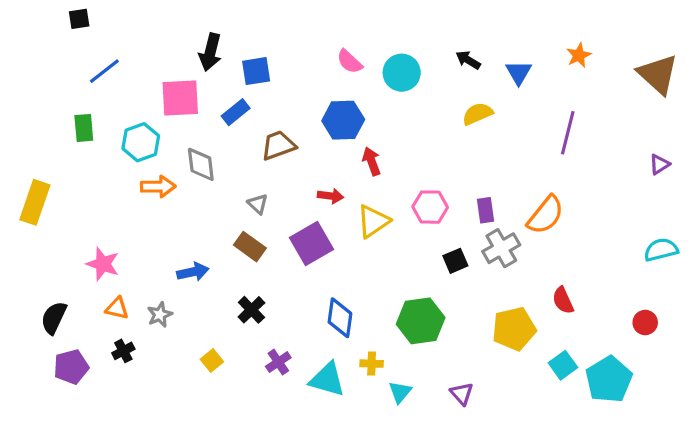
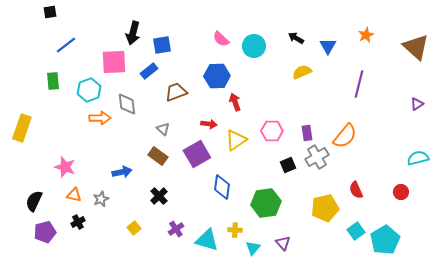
blue diamond: (340, 318) -> (222, 187), moved
red circle: (645, 322) -> (401, 192), moved
purple triangle: (462, 394) -> (283, 243), moved

